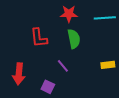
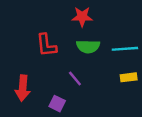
cyan line: (105, 18) -> (125, 49), moved
green semicircle: (74, 39) -> (88, 46), turned 102

